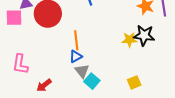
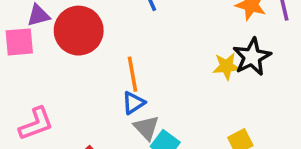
black star: (144, 35) -> (252, 57), turned -30
pink L-shape: (20, 64) -> (36, 124), turned -115

